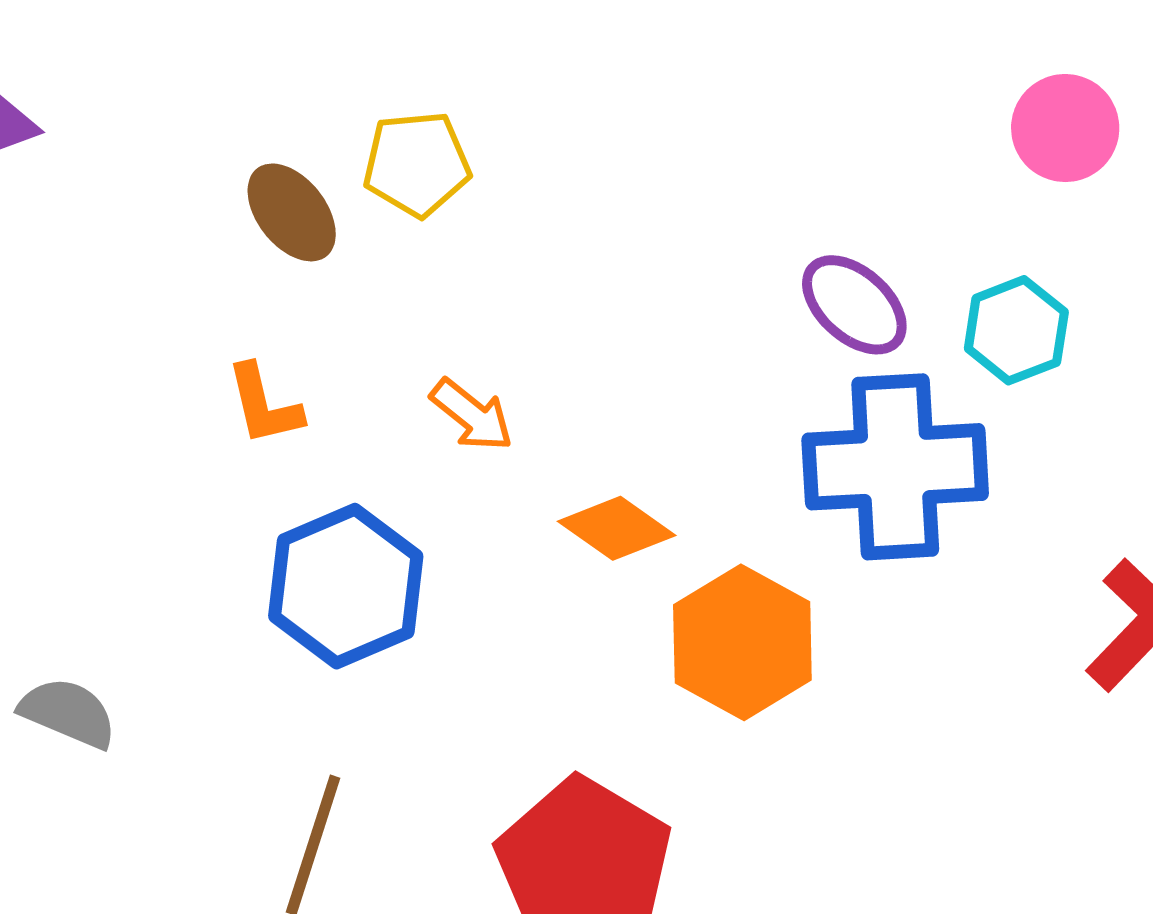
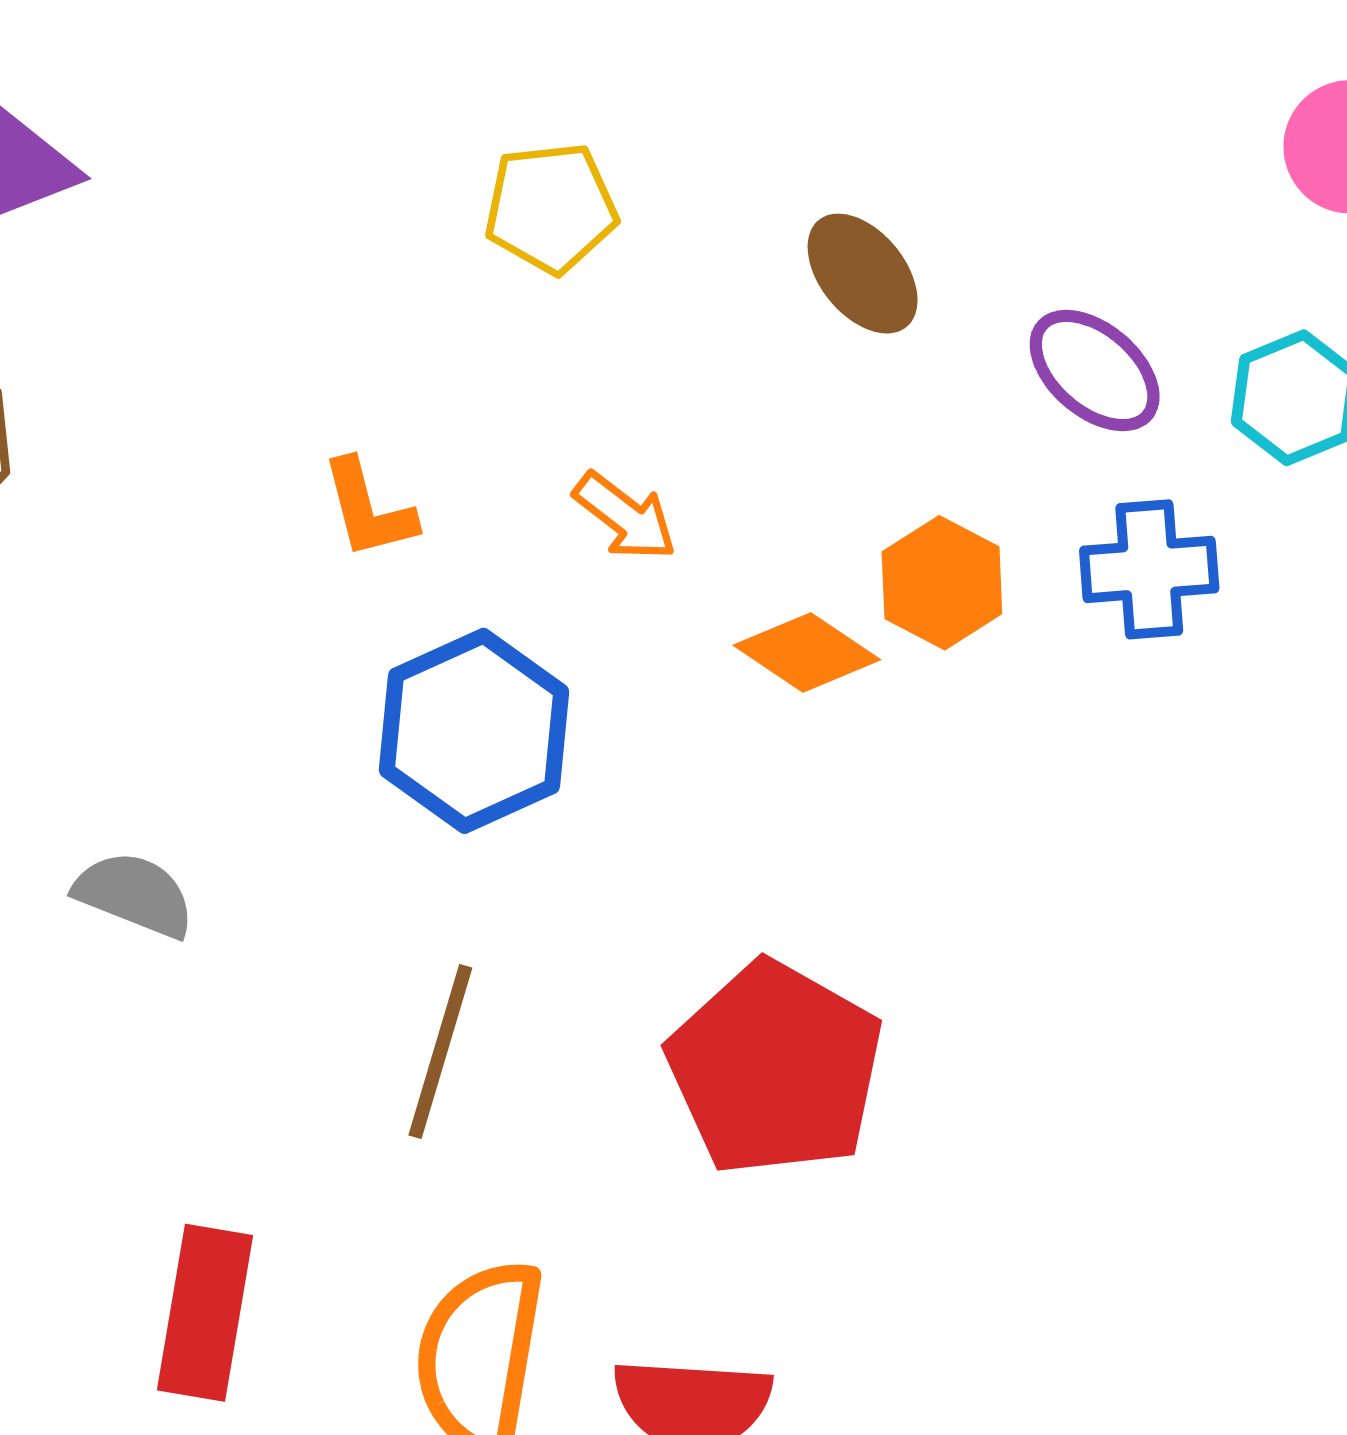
brown ellipse: (292, 212) -> (863, 274), moved
blue cross: (895, 467) -> (1149, 569), size x0.6
orange hexagon: (742, 642) -> (942, 583), moved, size x0.7

